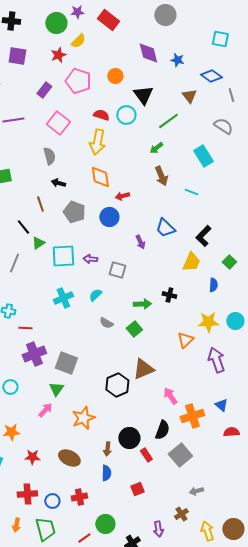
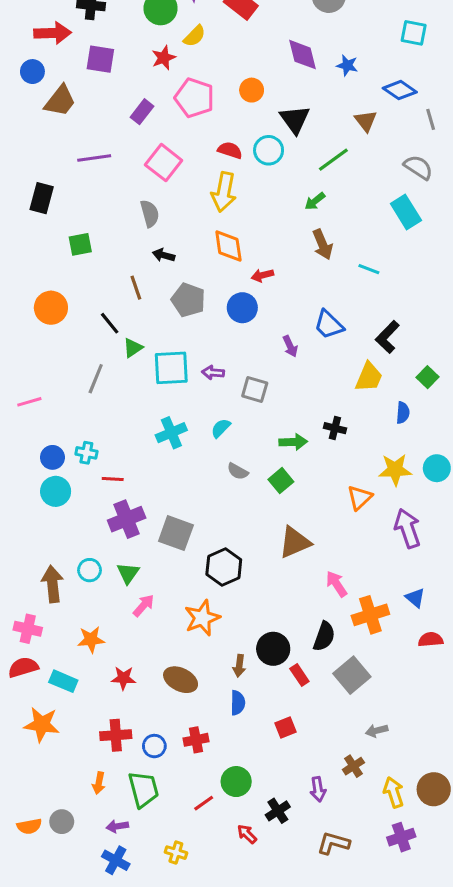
cyan rectangle: (203, 156) -> (406, 212), moved
black hexagon: (117, 385) -> (224, 567), moved
green triangle: (56, 389) -> (128, 573), moved

